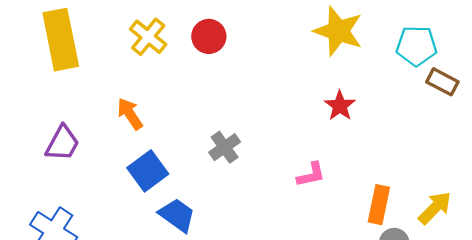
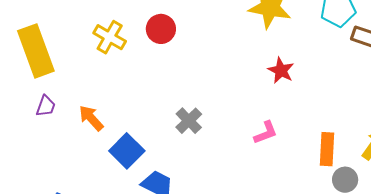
orange arrow: (130, 114) -> (91, 118), moved
purple trapezoid: (62, 143) -> (46, 106), moved, size x0.7

